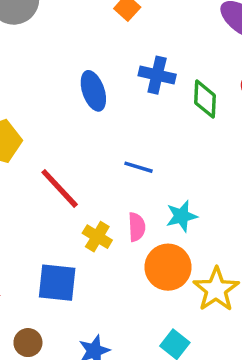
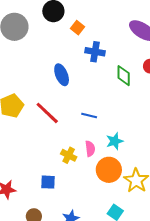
blue cross: (157, 75) -> (95, 52), moved
red line: (60, 188) -> (47, 113), moved
blue square: (57, 283) -> (48, 182), size x0.7

